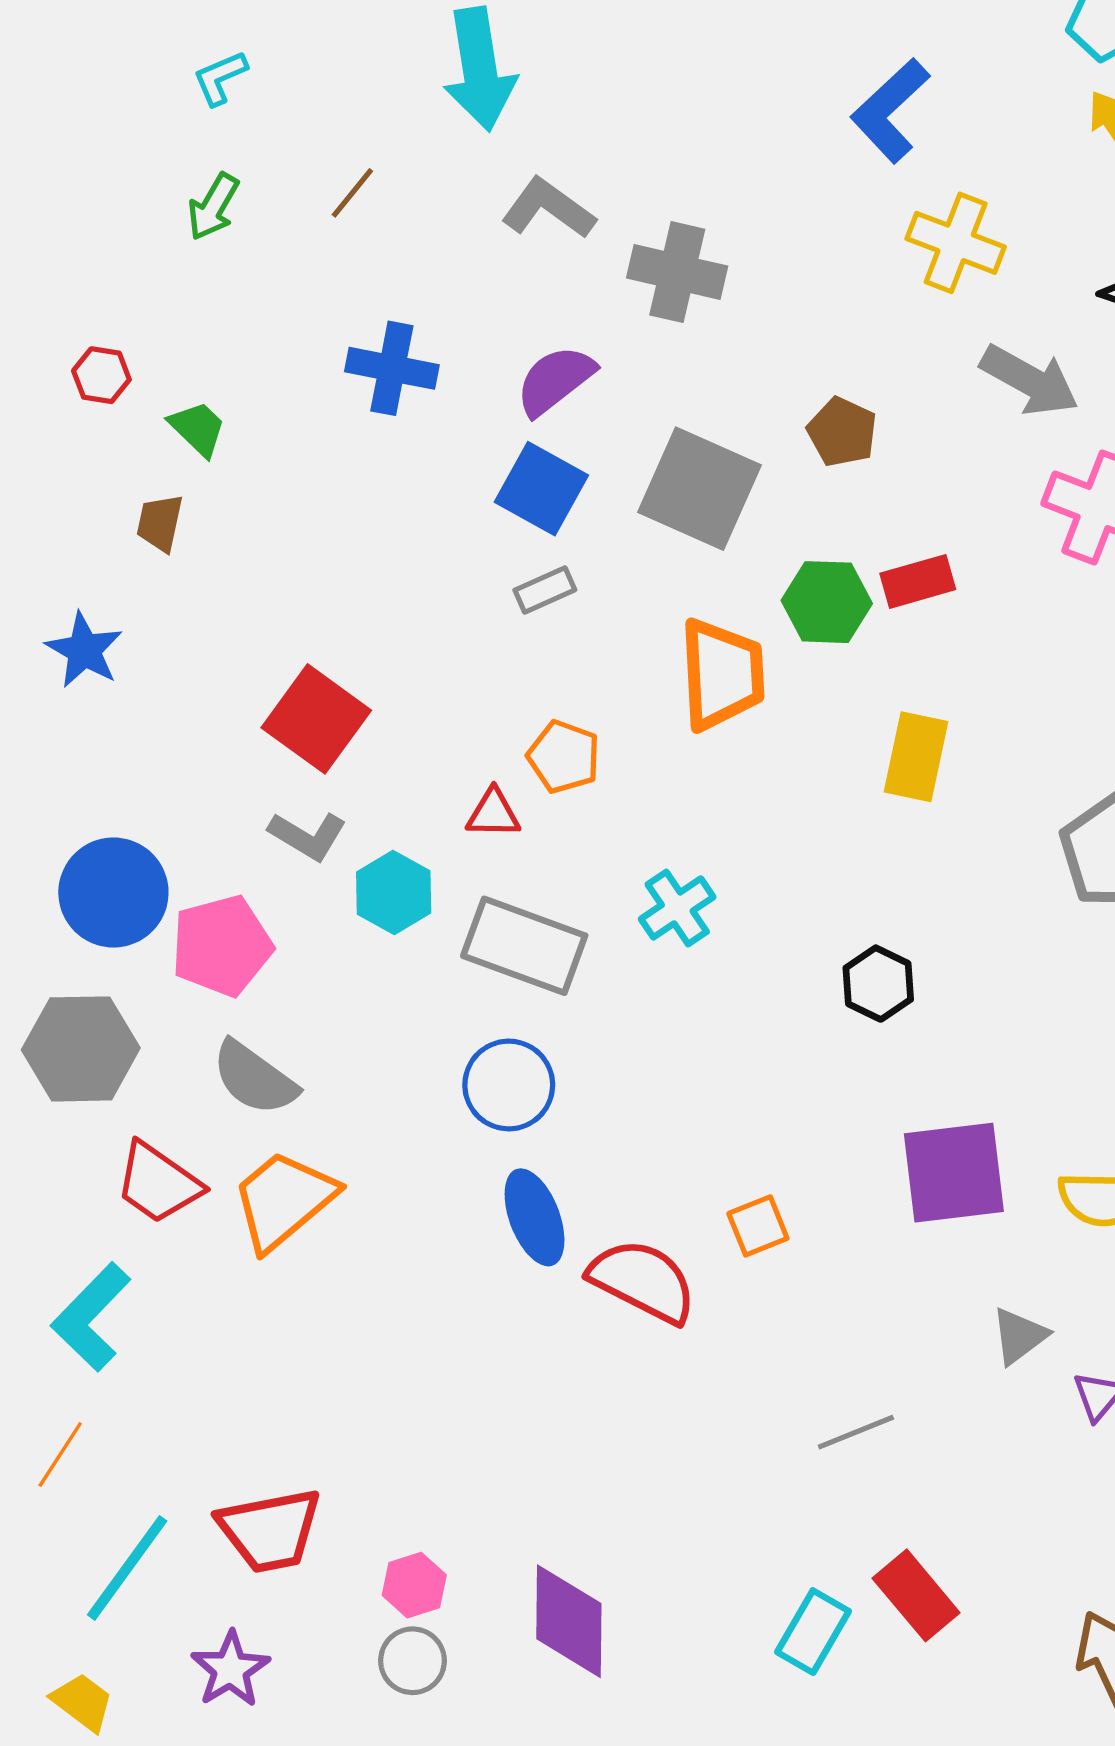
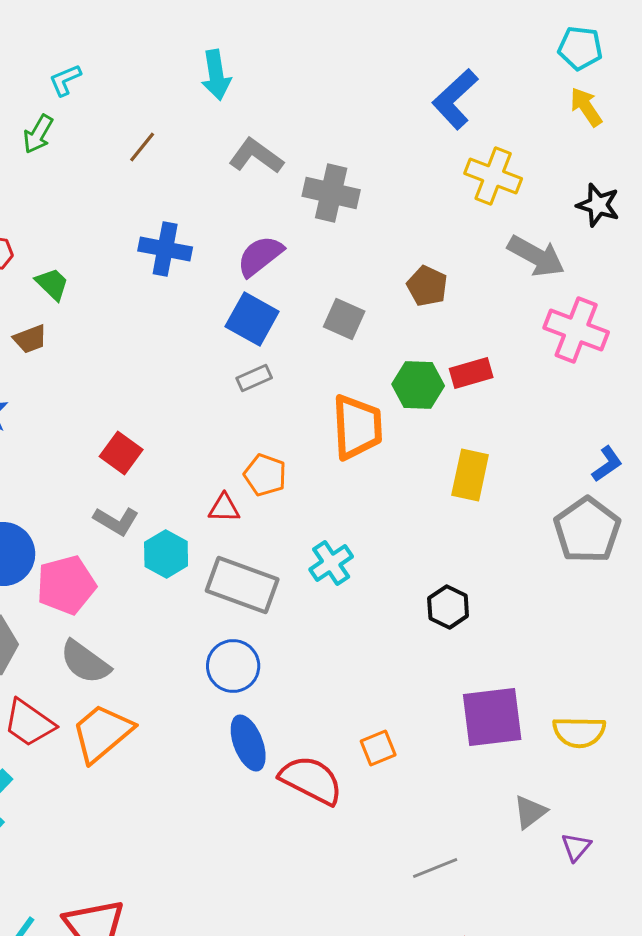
cyan arrow: (480, 69) -> (216, 75), size x0.7
green arrow: (213, 207) -> (38, 134), moved
gray square: (700, 489) -> (344, 319), size x0.6
brown trapezoid: (160, 523) -> (30, 339), turned -123
red square: (316, 719) -> (121, 453), size x0.7

